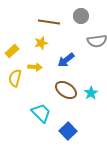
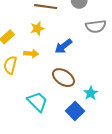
cyan star: (91, 93) -> (91, 93), moved
blue square: (68, 131) -> (75, 111), moved

